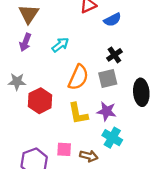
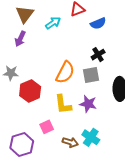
cyan arrow: (60, 45) -> (53, 23), moved
cyan cross: (112, 138) -> (91, 137), moved
pink square: (64, 149) -> (47, 127), moved, turned -32

